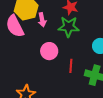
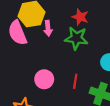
pink circle: (49, 51) -> (44, 79), moved

